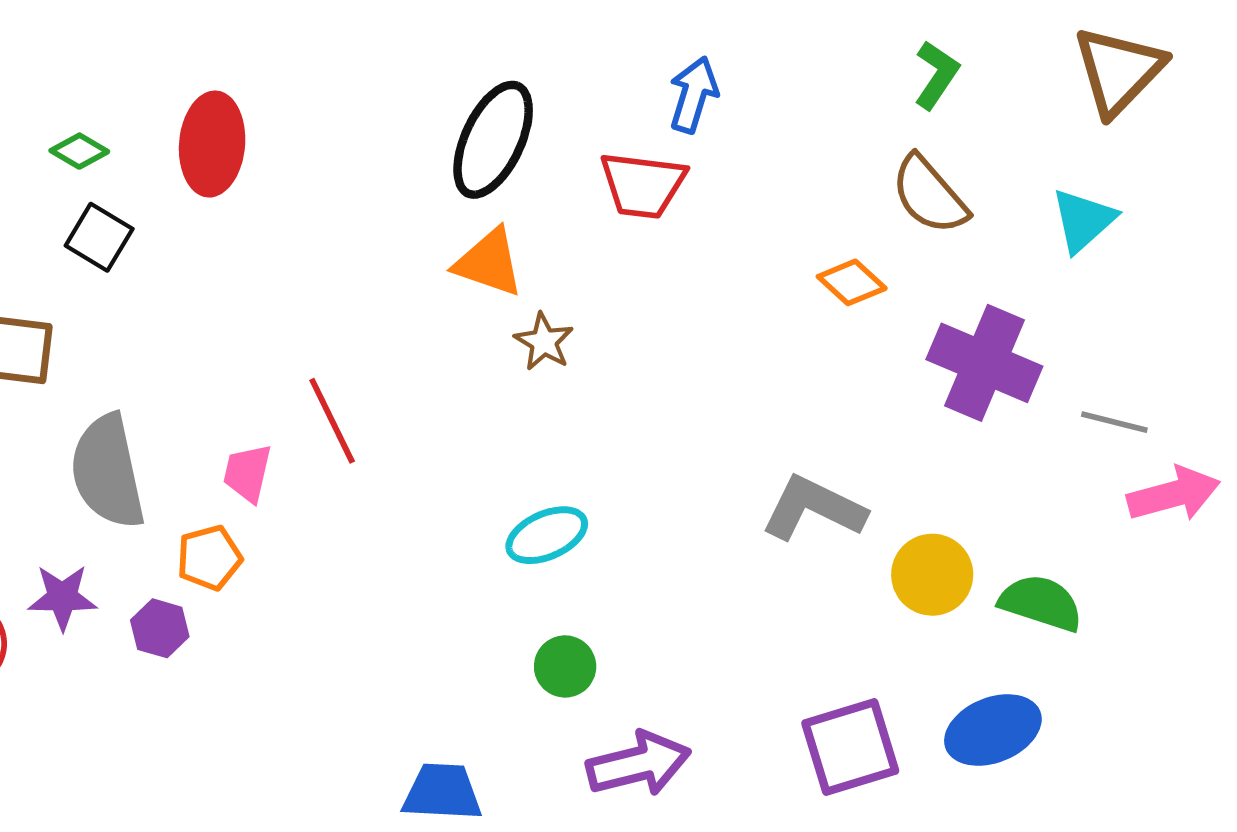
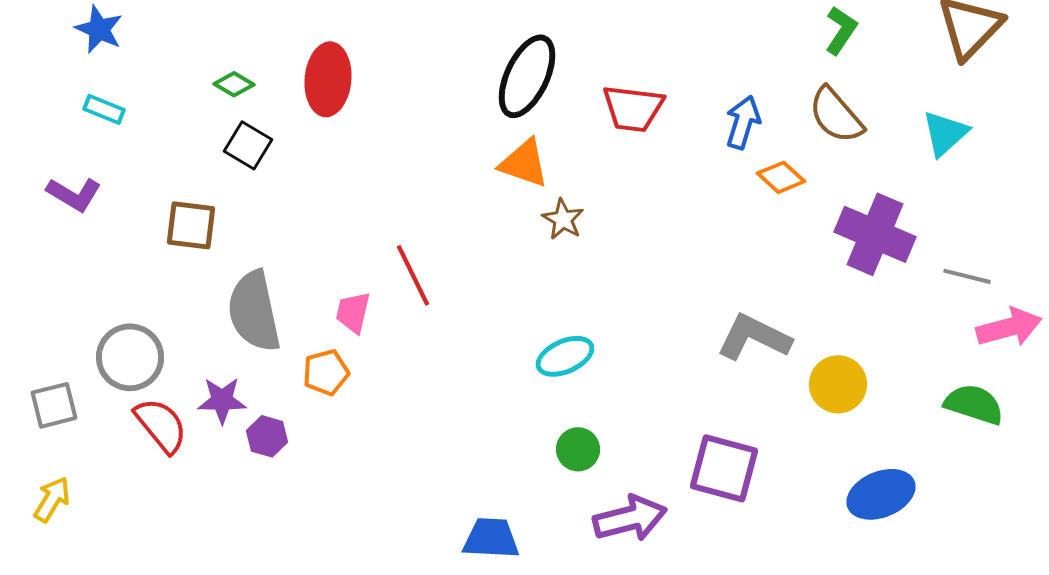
blue arrow: (694, 95) -> (743, 122), moved
green semicircle: (1041, 603) -> (974, 404), moved
purple hexagon: (160, 628) -> (267, 436), moved
purple square: (850, 747) -> (724, 468), moved, turned 32

